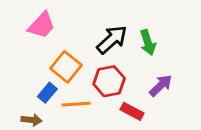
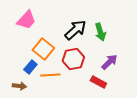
red rectangle: (132, 111) -> (98, 82), moved

